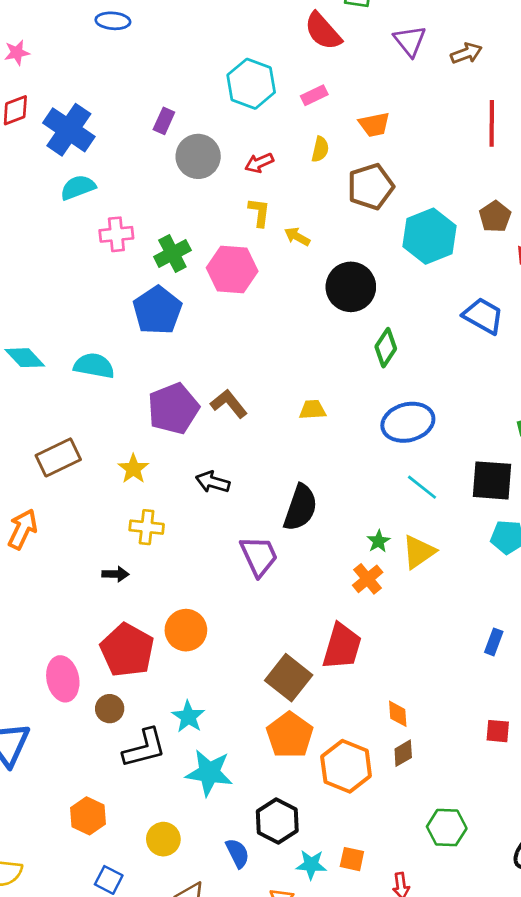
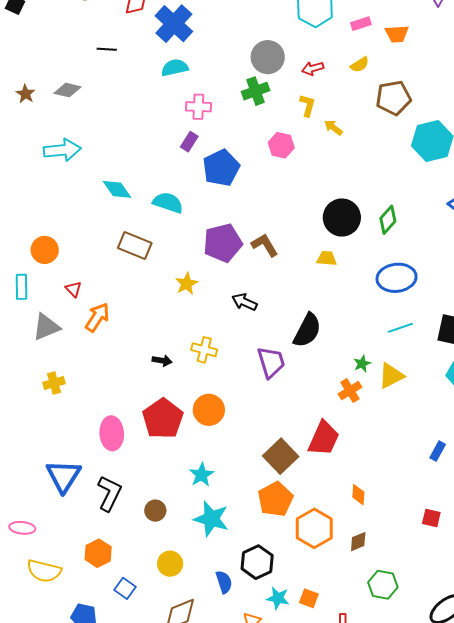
purple rectangle: (164, 121) -> (189, 142), moved
orange trapezoid: (374, 125) -> (397, 34), moved
yellow semicircle: (320, 149) -> (360, 65), turned 36
green cross: (172, 253) -> (256, 91), moved
pink hexagon: (232, 269) -> (281, 145), size x0.7
black circle: (351, 287) -> (342, 218), moved
brown rectangle: (58, 457) -> (135, 245), moved, turned 40
cyan line: (422, 487) -> (400, 328), turned -65
yellow cross: (147, 527) -> (204, 350), moved
brown circle: (110, 709) -> (155, 511), moved
black L-shape: (144, 748) -> (109, 493), moved, turned -57
brown diamond: (403, 753) -> (358, 542), moved
orange hexagon: (88, 816) -> (98, 553), moved

